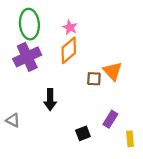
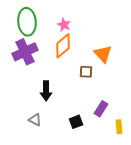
orange triangle: (113, 71) -> (103, 54), moved
gray triangle: (13, 120) -> (35, 120), moved

